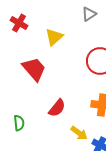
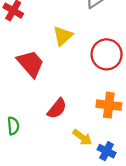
yellow triangle: (54, 37) -> (63, 36), moved

